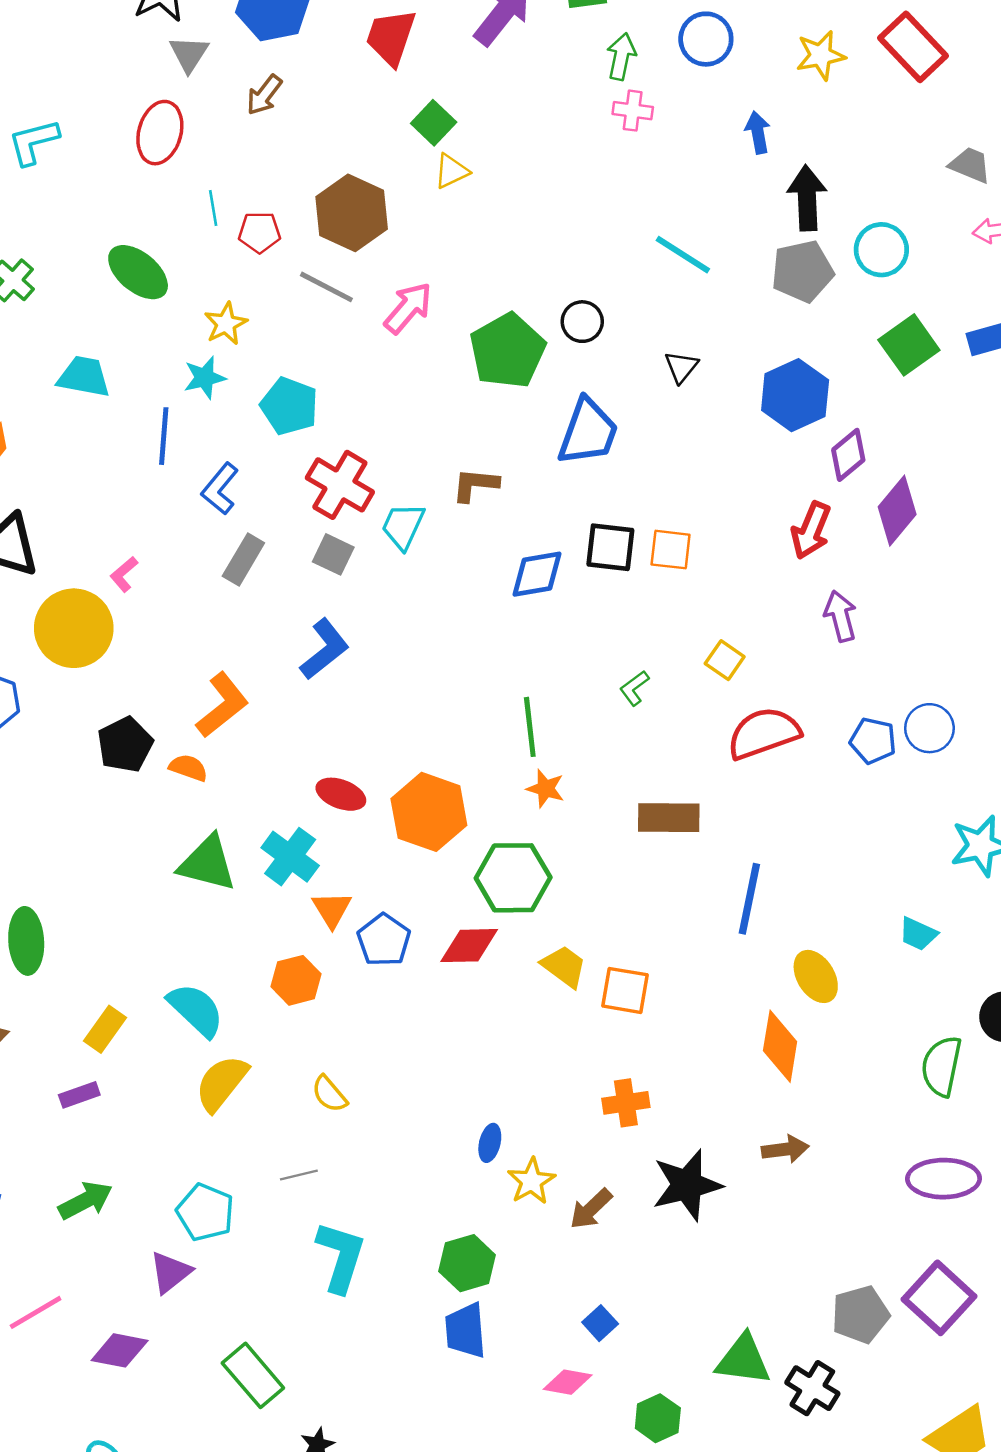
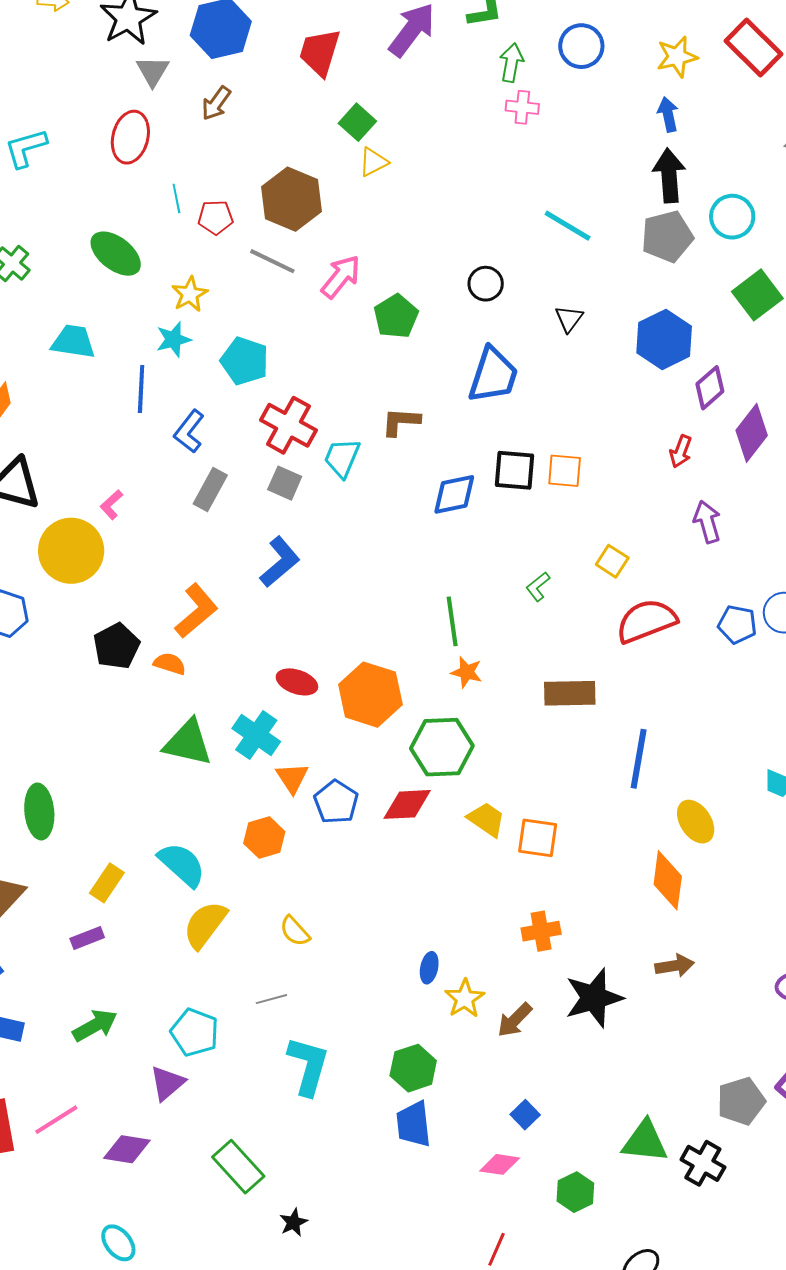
blue arrow: (758, 132) -> (668, 114), moved
green pentagon: (507, 351) -> (396, 316), moved, size x0.7
red arrow: (811, 530) -> (681, 451), size x0.7

